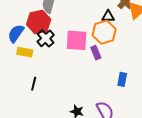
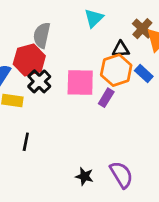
purple rectangle: (96, 53) -> (106, 98), turned 56
blue rectangle: (122, 79) -> (144, 74), moved, turned -56

